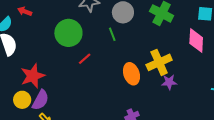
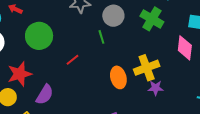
green circle: (68, 33) -> (39, 36), moved
purple semicircle: (40, 100) -> (45, 95), moved

